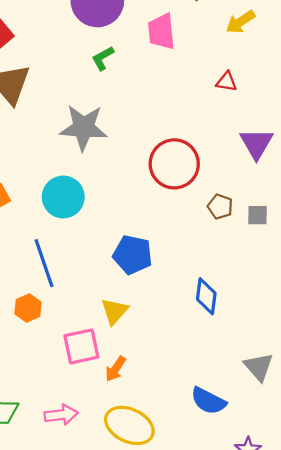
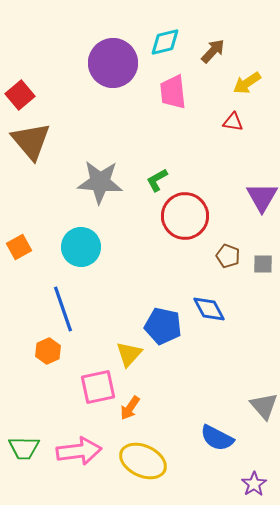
green L-shape: (103, 58) -> (157, 180), moved
red triangle: (227, 82) -> (233, 122), moved
blue pentagon: (133, 255) -> (163, 326), moved
blue diamond: (206, 296) -> (209, 309), moved, turned -36
pink arrow: (61, 415) -> (79, 451), size x1.4

